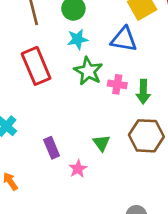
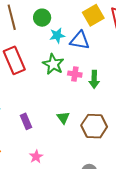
cyan star: (78, 39) -> (57, 35), moved
brown hexagon: (146, 136) -> (94, 126), moved
pink star: (78, 169) -> (36, 157), moved

